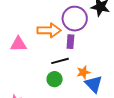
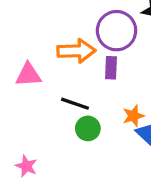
black line: (60, 61) -> (75, 104), moved, turned 36

